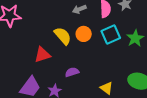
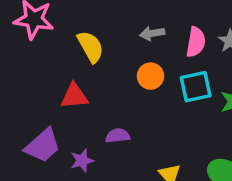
yellow semicircle: (63, 36) -> (91, 47), moved

